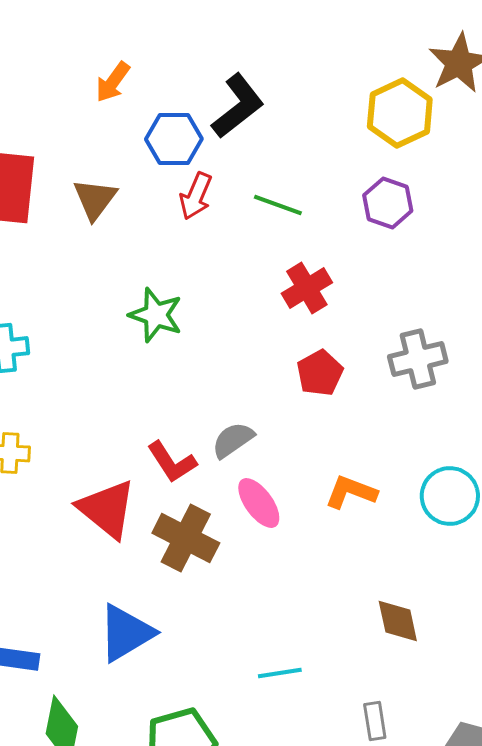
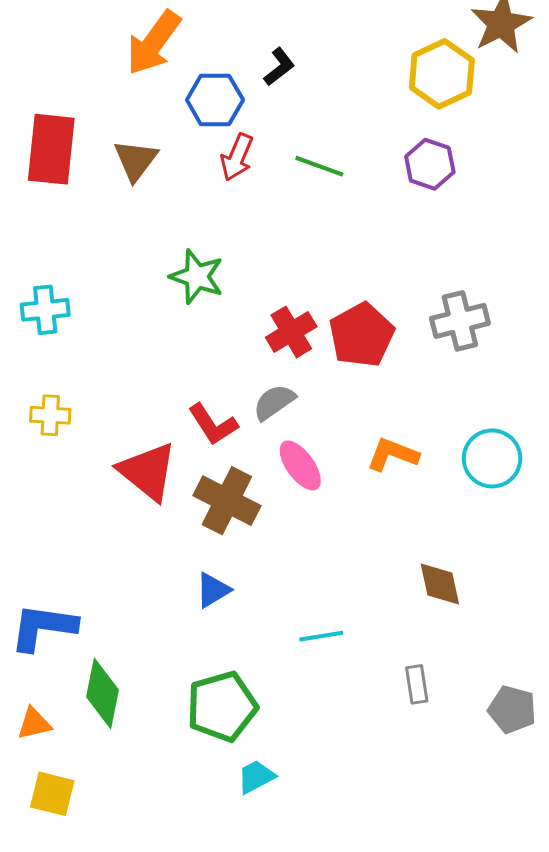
orange arrow: (113, 82) -> (154, 43), size x1.6
black L-shape: (238, 106) -> (279, 67), size x0.6
red cross: (307, 288) -> (291, 332), moved
red pentagon: (320, 373) -> (362, 335), size x1.4
blue triangle: (126, 633) -> (213, 590), moved, size x0.6

